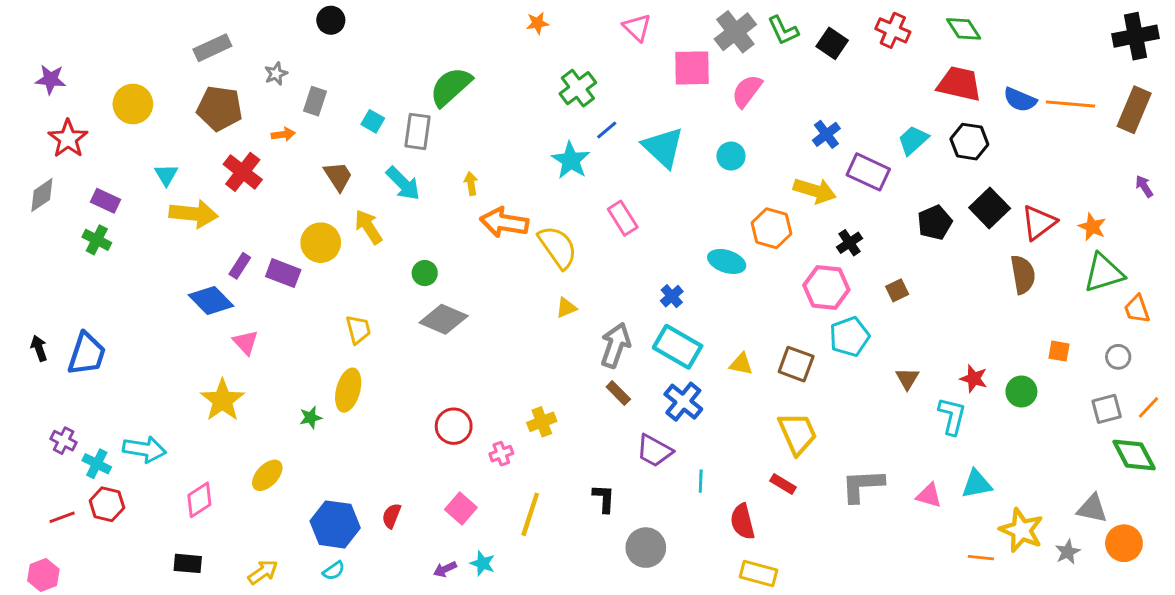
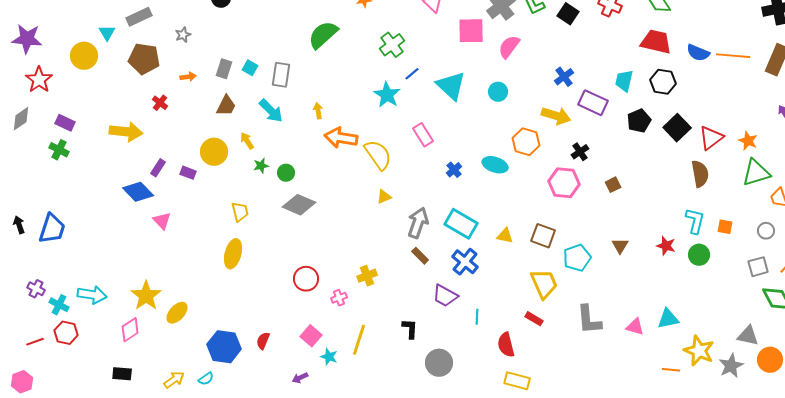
purple star: (51, 79) -> (27, 39), size x1.4
green semicircle: (451, 87) -> (323, 35), moved
gray rectangle: (315, 101) -> (224, 69), moved
cyan trapezoid: (913, 140) -> (624, 81), turned -35
red cross: (243, 172) -> (160, 103), size x0.6
cyan triangle: (166, 175) -> (107, 33), moved
brown trapezoid: (338, 176) -> (226, 106), turned 60
black pentagon: (935, 222) -> (639, 121), moved
yellow arrow: (368, 227) -> (247, 141), size x0.7
purple rectangle: (283, 273) -> (188, 173), size x0.7
blue cross: (672, 296) -> (454, 170), moved
cyan pentagon: (849, 337) -> (577, 258), moved
yellow star: (222, 400) -> (146, 296), moved
cyan L-shape: (952, 416) -> (695, 221), moved
green star: (311, 418) -> (261, 166), moved
gray L-shape: (862, 485) -> (589, 320), turned -92
gray star: (1068, 552) -> (731, 366), size x1.4
cyan star: (483, 563) -> (329, 357), moved
cyan semicircle: (334, 571) -> (206, 379), moved

